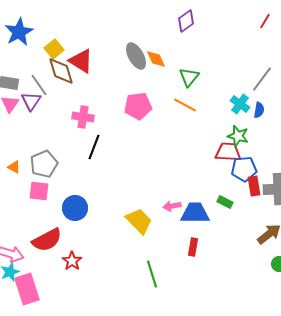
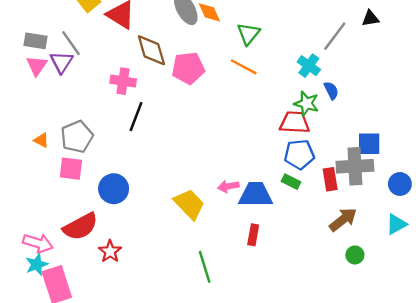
brown diamond: (61, 71) -> (151, 50), moved
blue semicircle: (259, 110) -> (331, 91), moved, turned -35
blue pentagon: (244, 169) -> (299, 154), moved
red rectangle: (254, 186) -> (330, 179), moved

